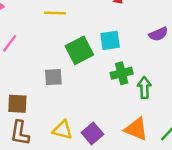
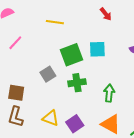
green cross: (122, 73) -> (77, 83), moved
gray square: (53, 77) -> (48, 74), turned -35
green arrow: (144, 88) -> (109, 93), moved

